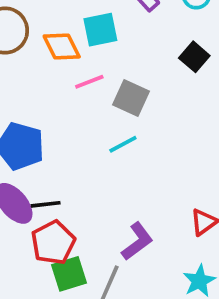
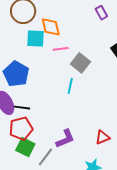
cyan square: (100, 30) -> (36, 39), moved
cyan line: (123, 144) -> (70, 86), turned -63
green square: (69, 274) -> (25, 147), turned 30

